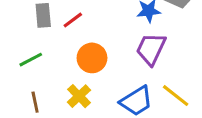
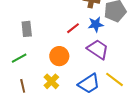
red line: (73, 20) -> (73, 28), moved
purple trapezoid: (151, 49) -> (98, 49), turned 100

